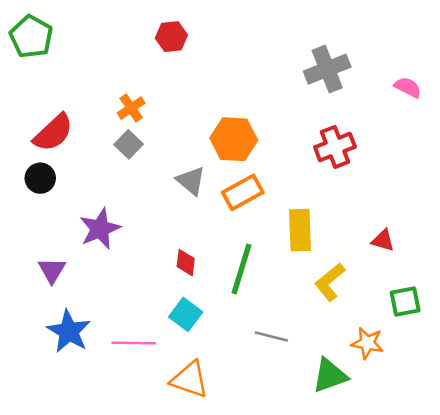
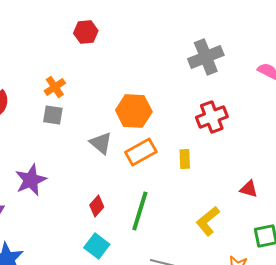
gray square: (129, 144) -> (53, 115), turned -35
yellow rectangle: (300, 230) -> (185, 159), moved, size x0.6
red diamond: (186, 263) -> (97, 206), turned 35

